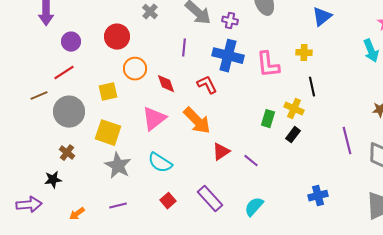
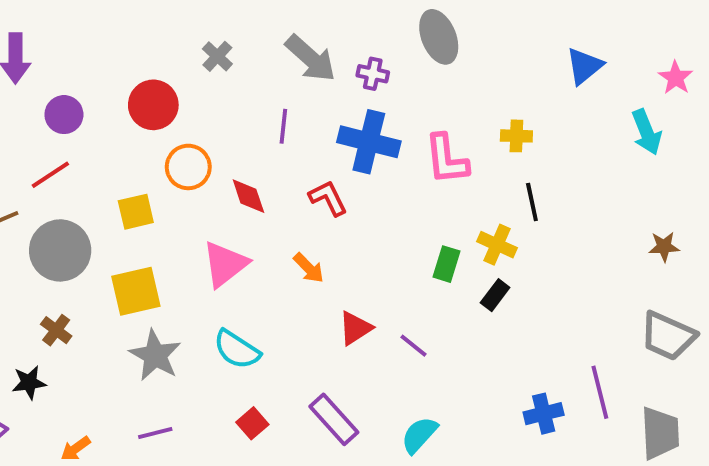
blue triangle: (322, 17) -> (584, 66), moved
orange arrow: (197, 121) -> (309, 268), size x0.6
yellow square: (108, 133) -> (136, 291), turned -32
purple line: (347, 141) -> (600, 392), moved

